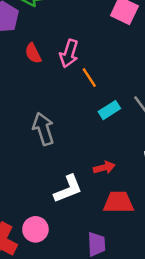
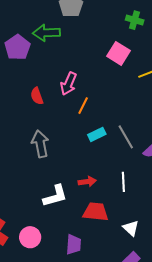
red semicircle: (33, 53) -> (37, 96), moved
orange line: (89, 78) -> (83, 106), turned 54
pink circle: (35, 229) -> (30, 237), moved

